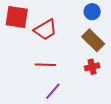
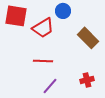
blue circle: (92, 12) -> (63, 11), moved
red cross: (92, 67) -> (87, 80), moved

